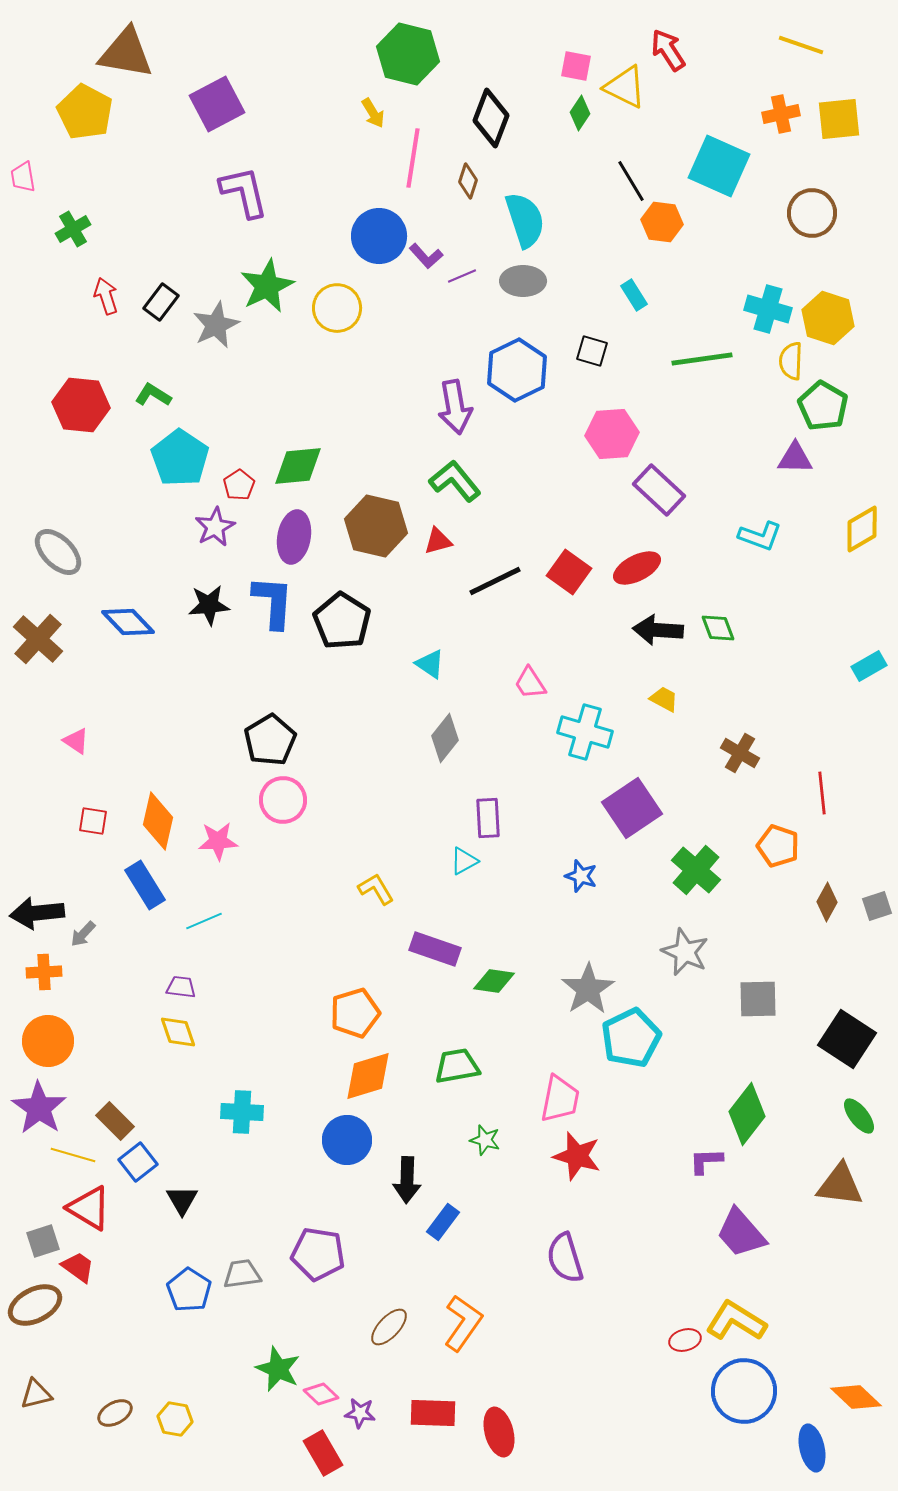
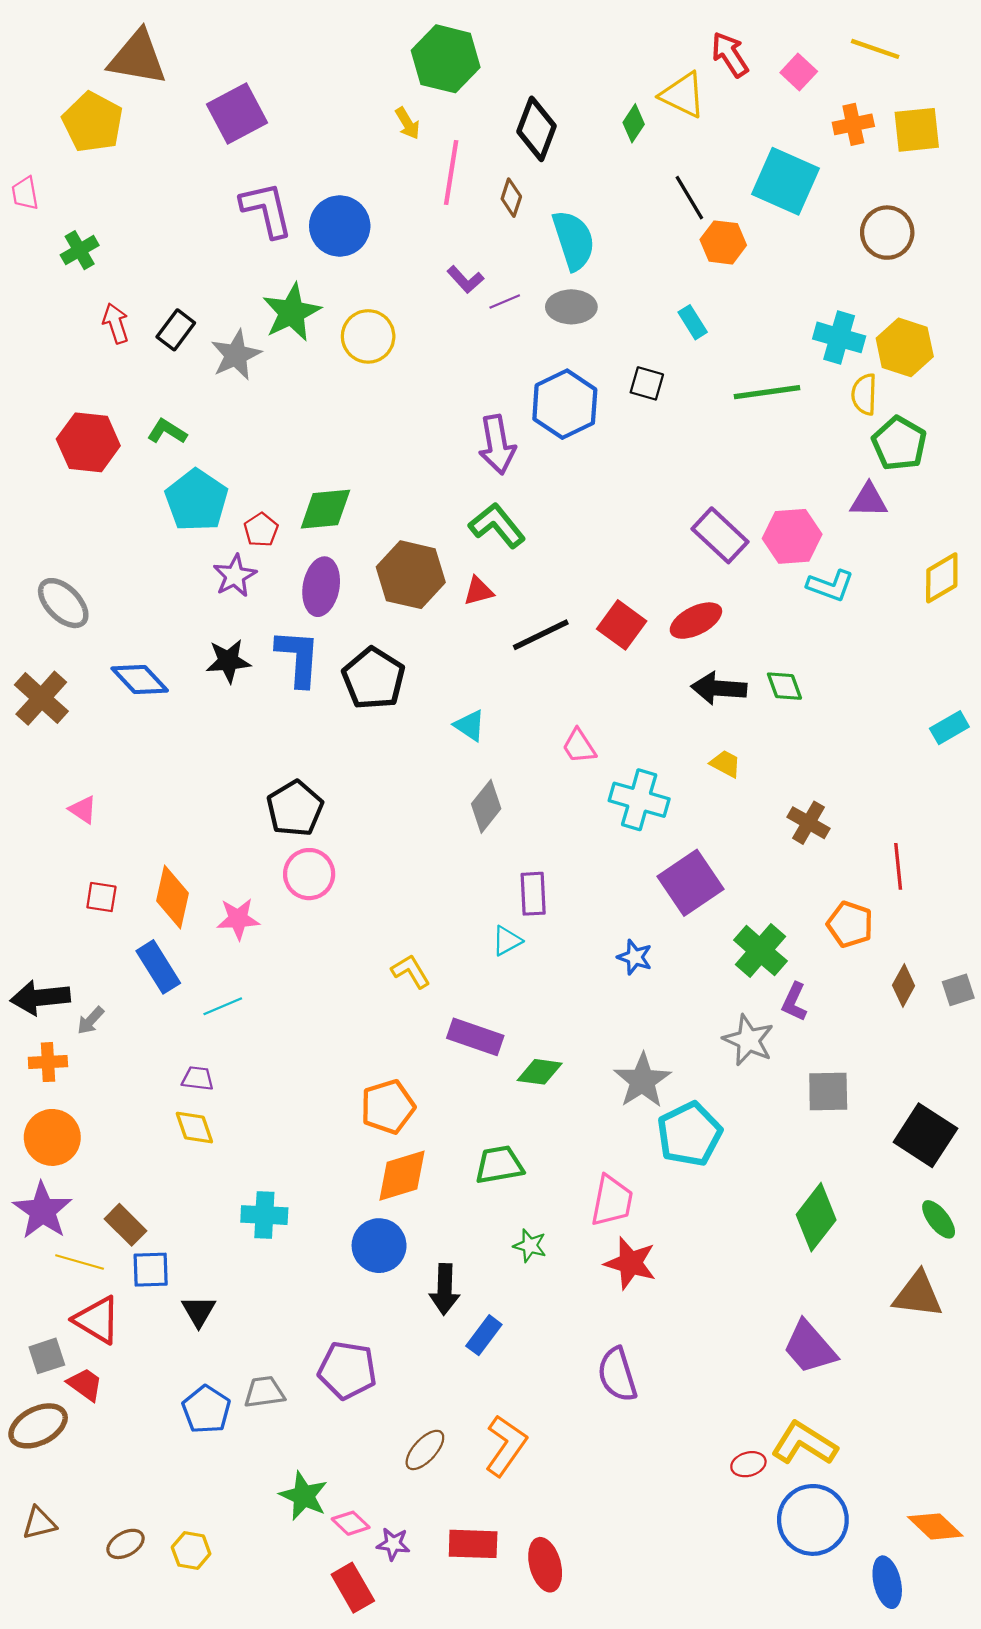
pink square: (576, 66) -> (799, 72), moved, turned 32
blue circle: (379, 236) -> (340, 226), moved
pink hexagon: (612, 434) -> (792, 536), moved
purple L-shape: (706, 1161) -> (794, 1002), moved, turned -63
blue square: (138, 1162) -> (151, 1270), turned 36

